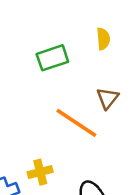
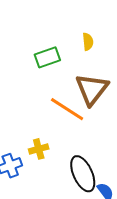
brown triangle: (108, 98) -> (92, 89), size x1.8

